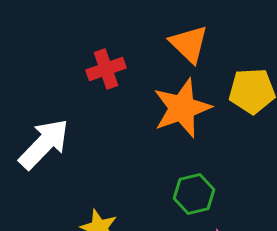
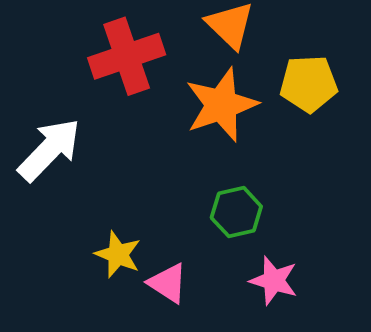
red cross: (106, 69) -> (127, 56), size x1.5

